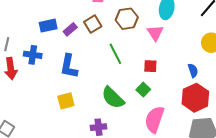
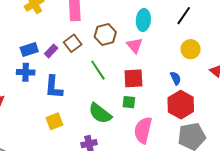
blue cross: (33, 55) -> (26, 72), moved
red square: (150, 66) -> (133, 78), size x1.5
green square: (143, 90) -> (129, 102), turned -32

